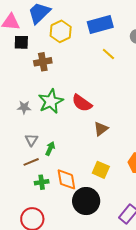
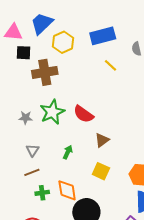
brown cross: (43, 62) -> (45, 72), size x1.4
green arrow: (50, 148) -> (68, 152), moved
yellow square: (101, 170) -> (101, 171), moved

